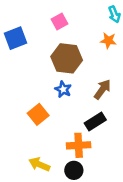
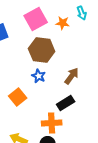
pink square: (60, 21) -> (36, 19), size x1.6
orange star: (108, 41) -> (63, 23), moved

